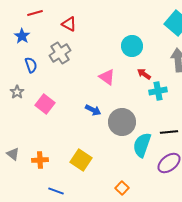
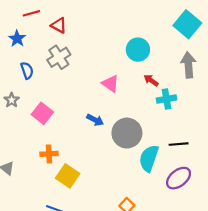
red triangle: (69, 24) -> (59, 25), moved
orange cross: (40, 160) -> (49, 154), moved
yellow square: (81, 160) -> (68, 176), moved

